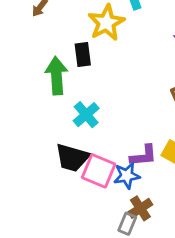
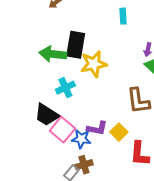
yellow star: (106, 23) -> (94, 64), moved
black rectangle: (83, 54) -> (76, 45), size x1.5
green arrow: (57, 76) -> (53, 54), turned -96

